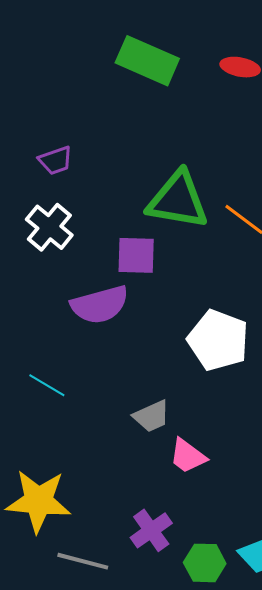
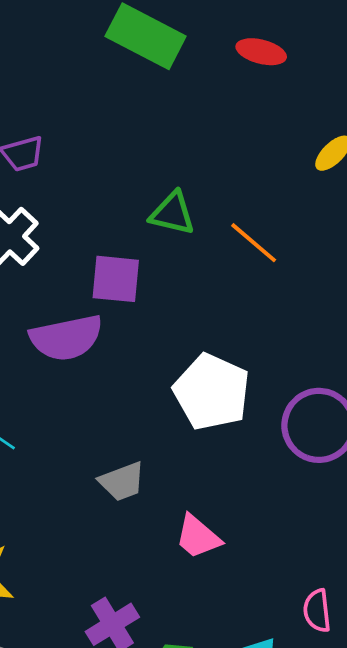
green triangle: (178, 200) -> (172, 213), size x0.6
pink trapezoid: (188, 456) -> (198, 537), moved

